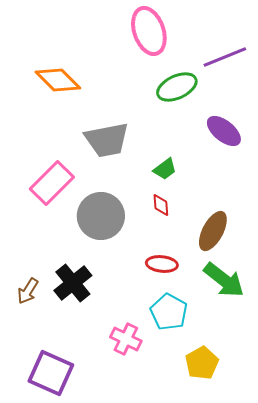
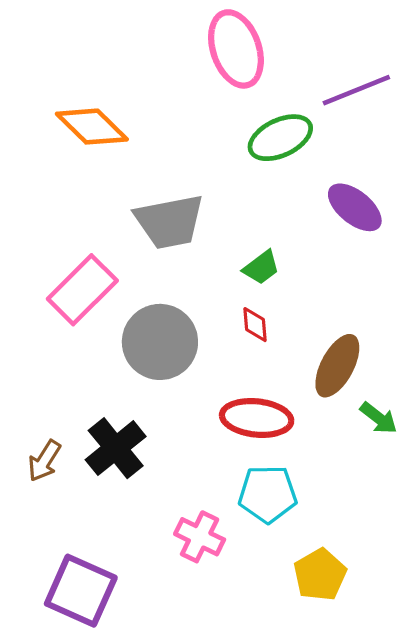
red ellipse: (162, 264) -> (257, 418), size x1.4
green arrow: (224, 280) -> (379, 418), moved, size x0.6
cyan pentagon: (169, 312) -> (268, 494), turned -30

